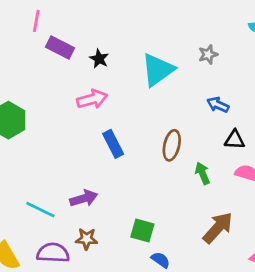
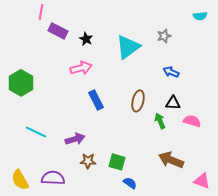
black triangle: (235, 140) -> (173, 103), moved
cyan line: (40, 210) -> (36, 132), moved
brown arrow: (218, 228) -> (171, 160), turned -110
brown star: (87, 239) -> (88, 161), moved

